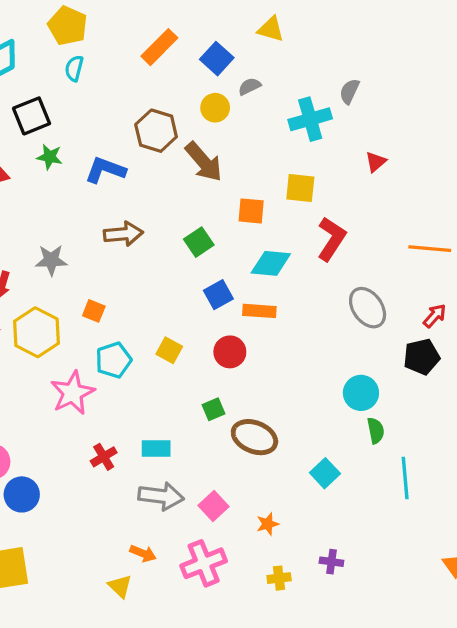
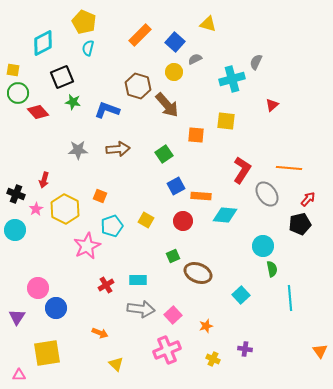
red L-shape: (331, 239) -> (242, 170), moved
orange line: (430, 249) -> (289, 168), moved
gray star: (51, 260) -> (78, 150), moved
cyan diamond: (271, 263) -> (225, 215), moved
orange arrow: (143, 553) -> (100, 333), moved
yellow cross: (279, 578) -> (213, 359), turned 32

